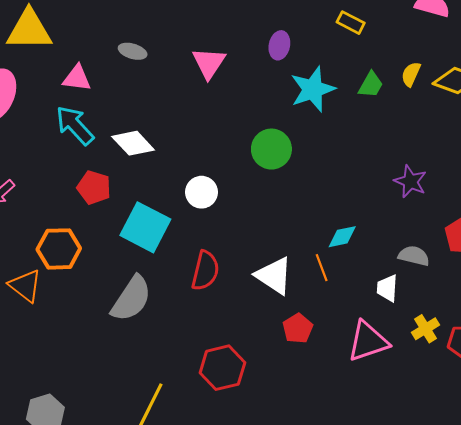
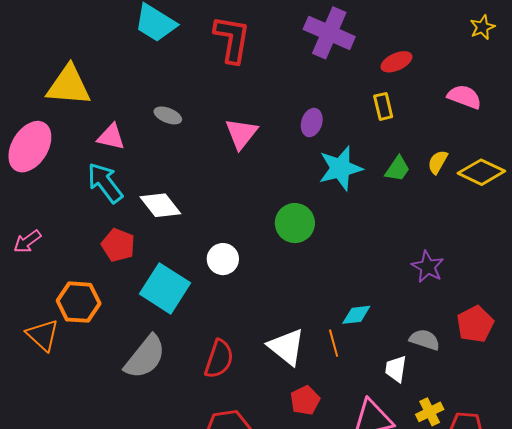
yellow rectangle: (351, 23) -> (383, 106), turned 44
red semicircle: (205, 271) -> (219, 359), moved

